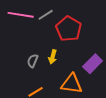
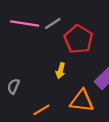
gray semicircle: (33, 61) -> (13, 86), moved

